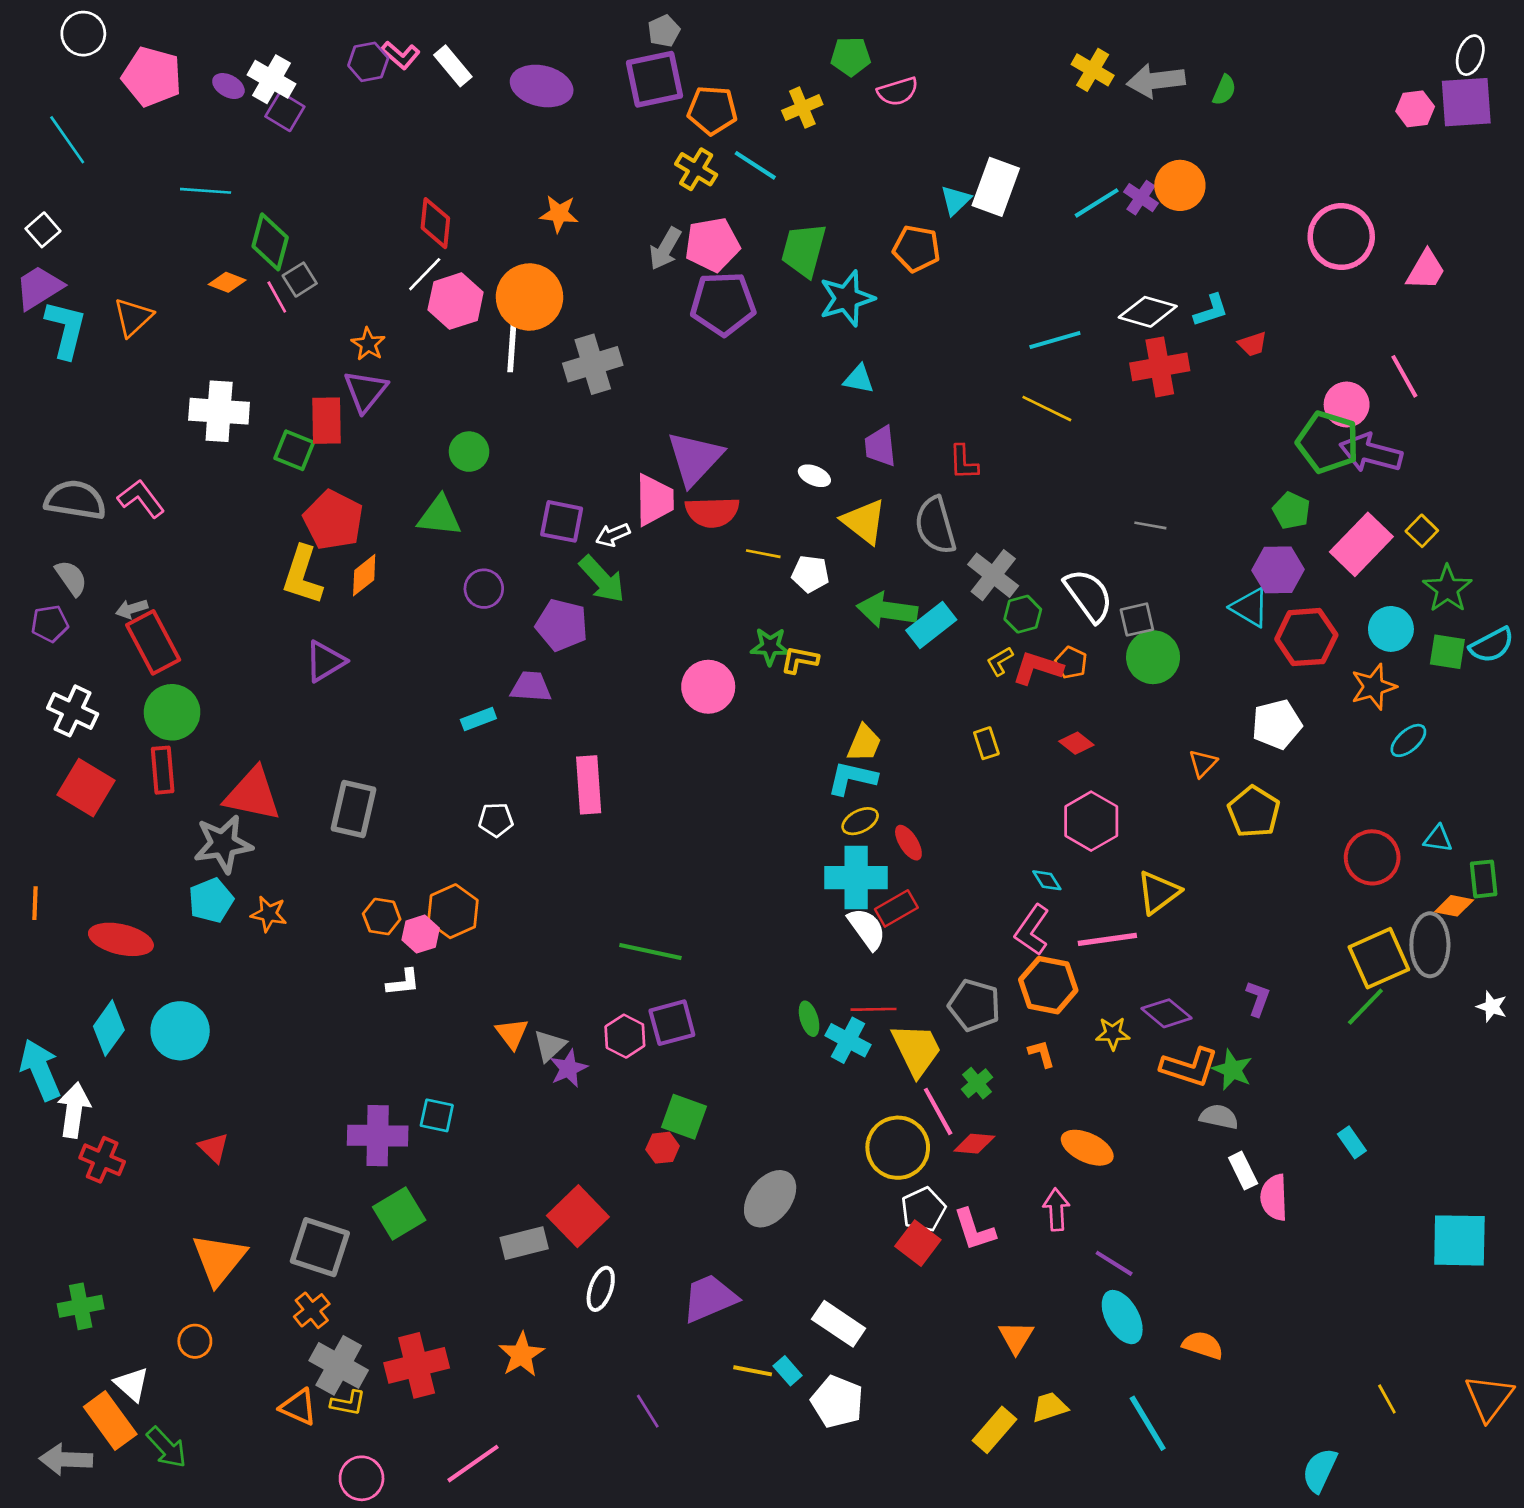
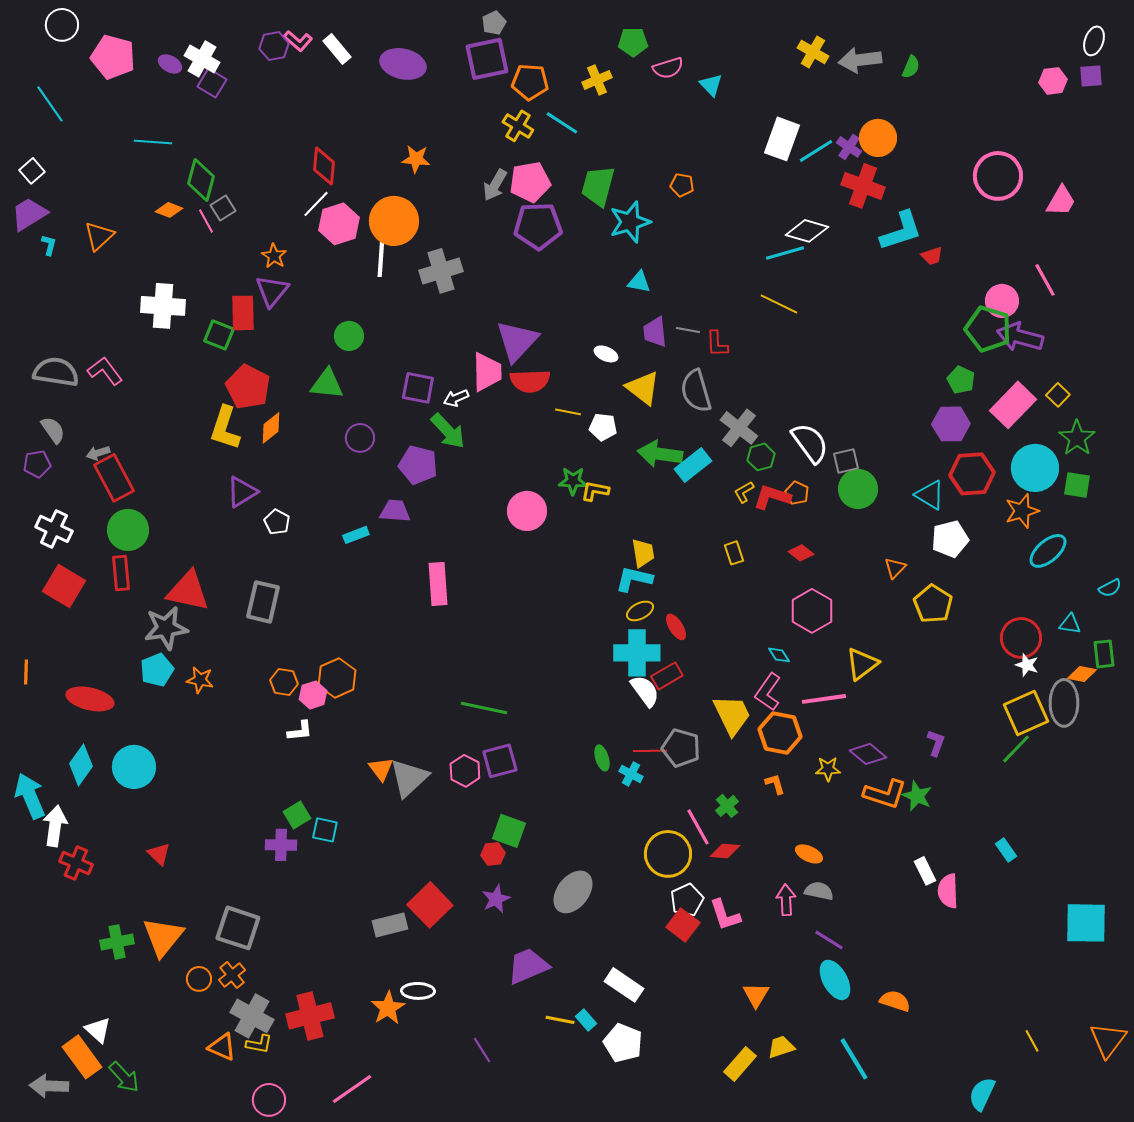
purple square: (1466, 102) -> (1091, 76), size x0.6
white rectangle: (996, 187) -> (782, 139), moved
cyan triangle: (956, 200) -> (711, 85), moved, turned -30
orange pentagon: (917, 249) -> (682, 185), size x0.7
cyan L-shape: (1211, 310) -> (901, 231), size x1.6
white diamond: (1148, 312) -> (807, 231), moved
cyan L-shape: (66, 329) -> (49, 245), size x0.5
red cross: (1160, 367) -> (863, 186), moved, turned 30
gray line: (1150, 525) -> (688, 330), moved
cyan triangle: (1250, 607) -> (930, 495), moved
cyan circle: (1391, 629) -> (1035, 468), size x1.4
cyan semicircle: (1492, 645) -> (1110, 588), moved, size x0.7
cyan ellipse: (1408, 740) -> (1048, 551), size x1.4
yellow trapezoid: (864, 743) -> (643, 553), turned -32
white pentagon: (496, 820) -> (277, 522), moved, turned 30
gray pentagon: (974, 1005) -> (681, 748), moved
white star: (1492, 1007) -> (1027, 665), moved
cyan cross: (848, 1040) -> (631, 774), size x0.7
gray triangle: (550, 1046) -> (409, 778), size x1.6
yellow trapezoid: (917, 1050) -> (732, 715), moved
purple star: (568, 1068) -> (496, 899), moved
gray semicircle: (1219, 1117) -> (819, 891), moved
purple cross: (378, 1136) -> (281, 845), size x0.7
orange ellipse: (1087, 1148) -> (809, 854), size x0.7
green square: (399, 1214) -> (297, 815), moved, size x0.7
white ellipse: (601, 1289) -> (418, 991), moved, turned 72
green cross: (81, 1306) -> (117, 942), moved
orange circle: (195, 1341) -> (199, 979), moved

